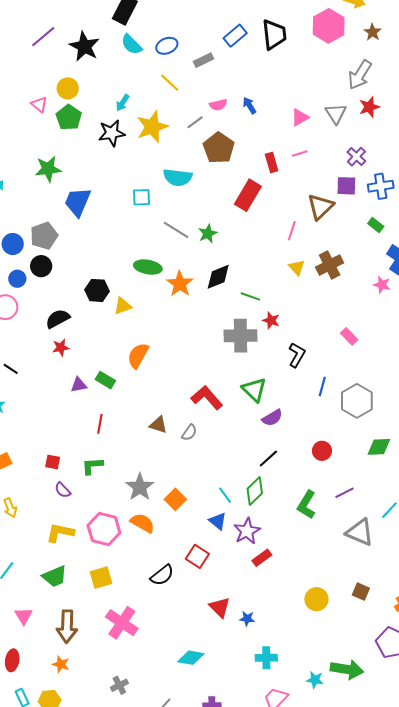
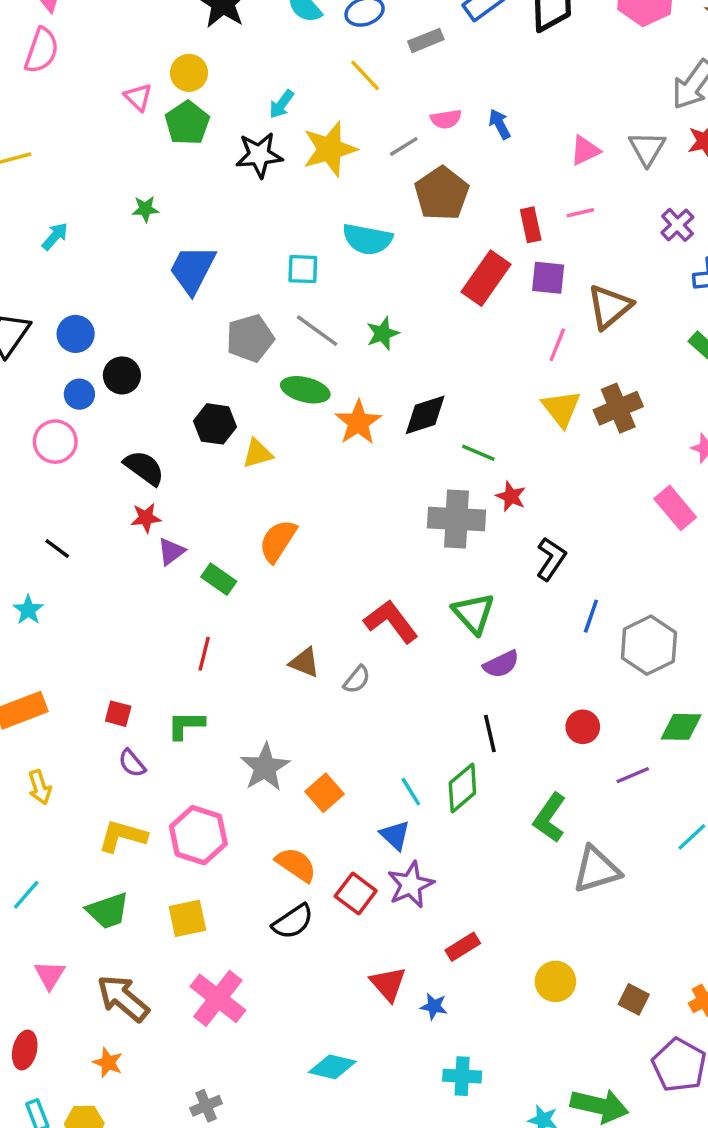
green star: (48, 169) -> (145, 209), size x0.6
purple square: (346, 186) -> (548, 278), moved
gray line: (176, 230) -> (317, 331), moved
green star: (208, 234) -> (383, 334), moved
gray pentagon: (44, 236) -> (250, 338), moved
yellow triangle: (297, 267) -> (561, 408), size x1.4
black semicircle: (58, 319) -> (144, 468), turned 60
pink rectangle: (349, 336) -> (675, 508), moved, size x1.4
purple triangle: (79, 385) -> (171, 551), moved, turned -30
black line: (268, 458) -> (490, 734), turned -65
purple line: (344, 493) -> (633, 775), moved
orange semicircle: (143, 523) -> (296, 865), moved
purple star: (247, 531) -> (411, 885), moved
gray triangle: (360, 532) -> (596, 870), moved, turned -44
red rectangle: (262, 558) -> (463, 947), moved
brown square: (361, 592) -> (634, 999), moved
brown arrow: (67, 626) -> (123, 998), turned 124

